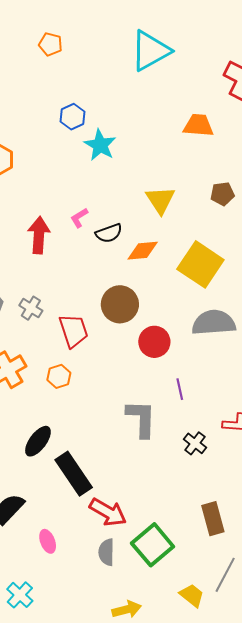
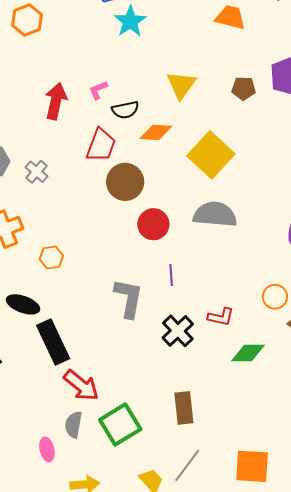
red trapezoid: (74, 331) -> (101, 145), moved, turned 30
orange hexagon: (59, 376) -> (51, 258), moved
black ellipse: (38, 441) -> (23, 304), turned 64
black cross: (195, 443) -> (178, 331), size x1.4
pink ellipse: (48, 541) -> (47, 450), moved

